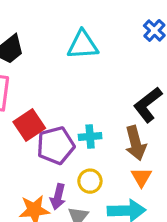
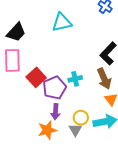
yellow circle: (90, 181) -> (81, 118), moved
purple arrow: (58, 197) -> (56, 112), moved

